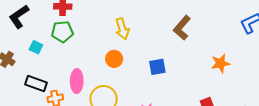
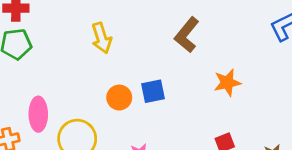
orange circle: (114, 59) -> (119, 98), moved
orange star: (220, 63) -> (227, 83), moved

